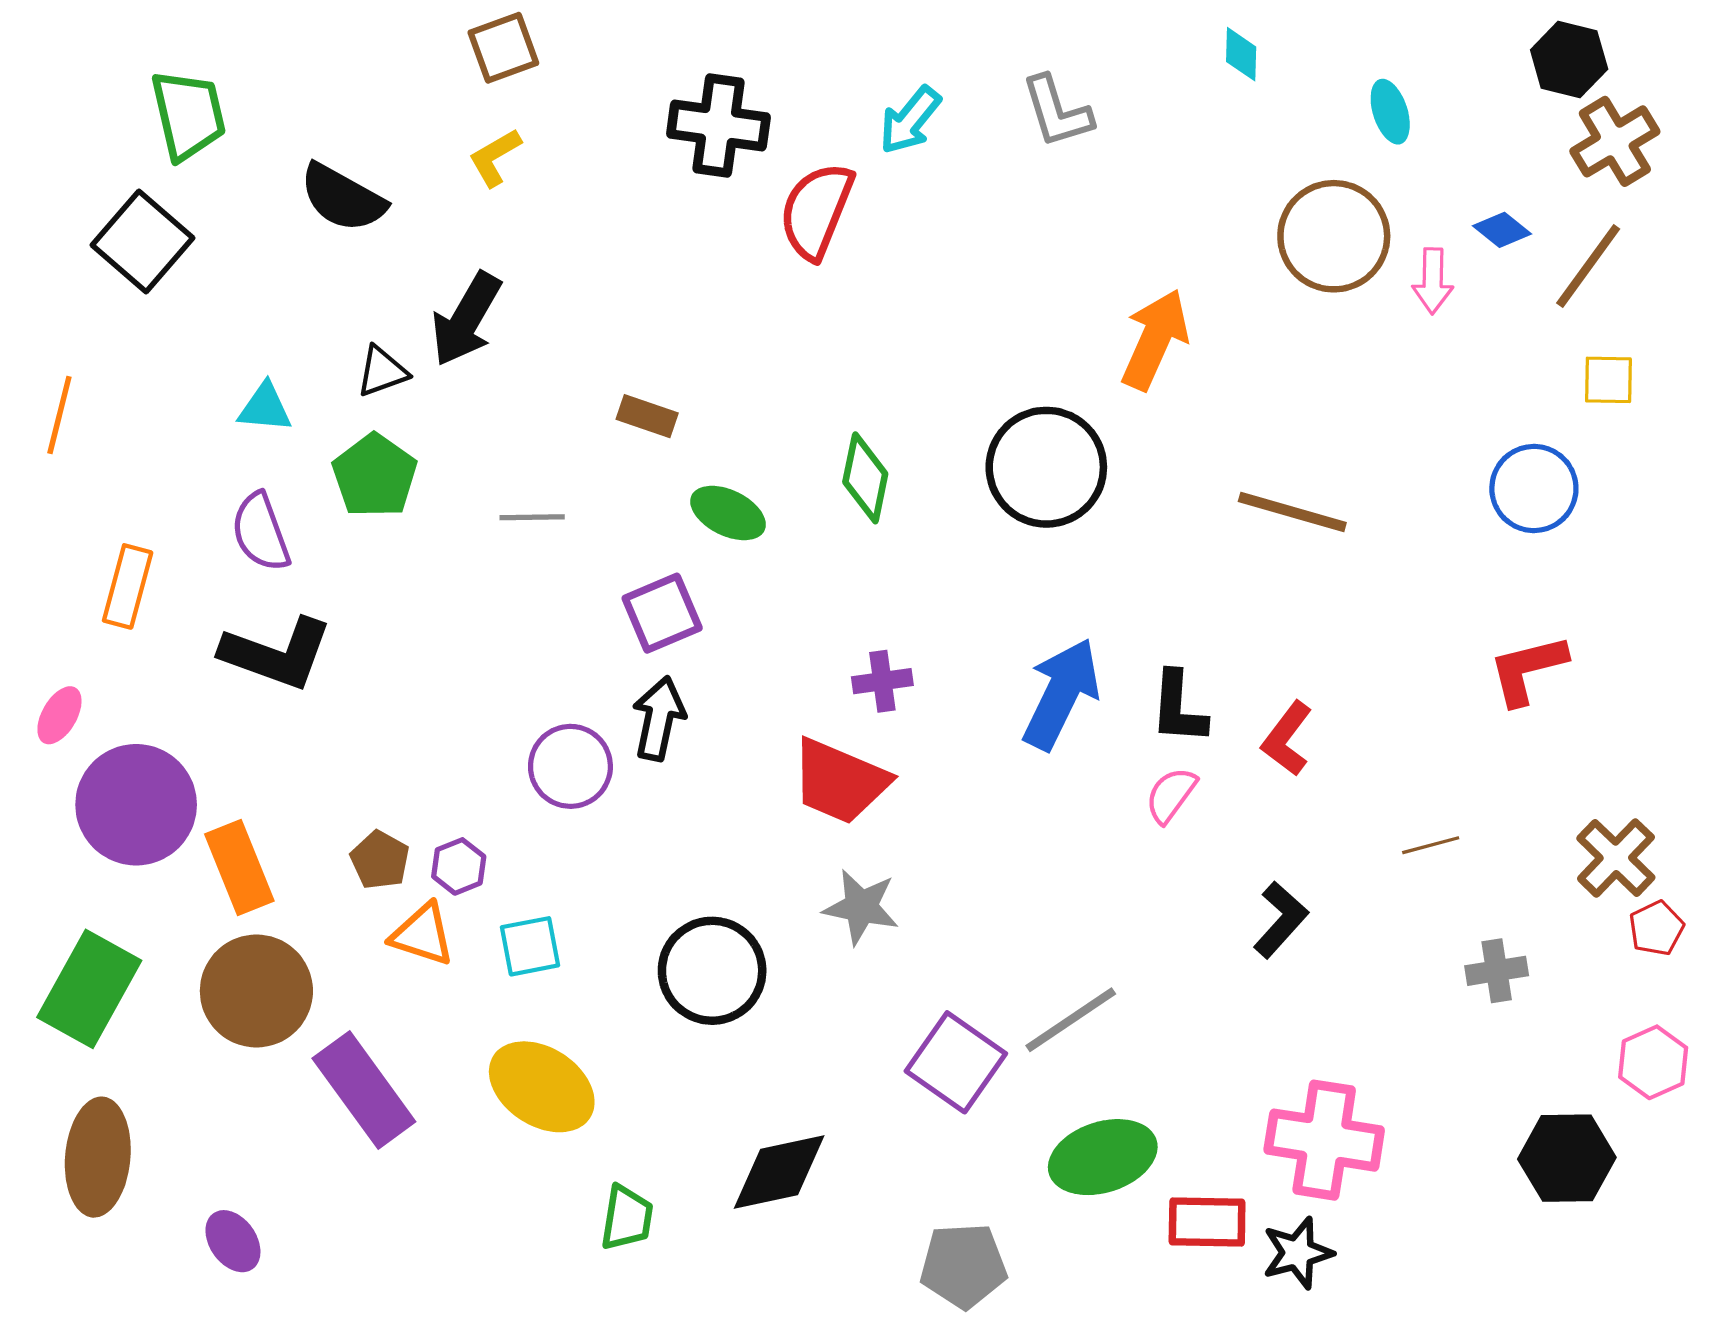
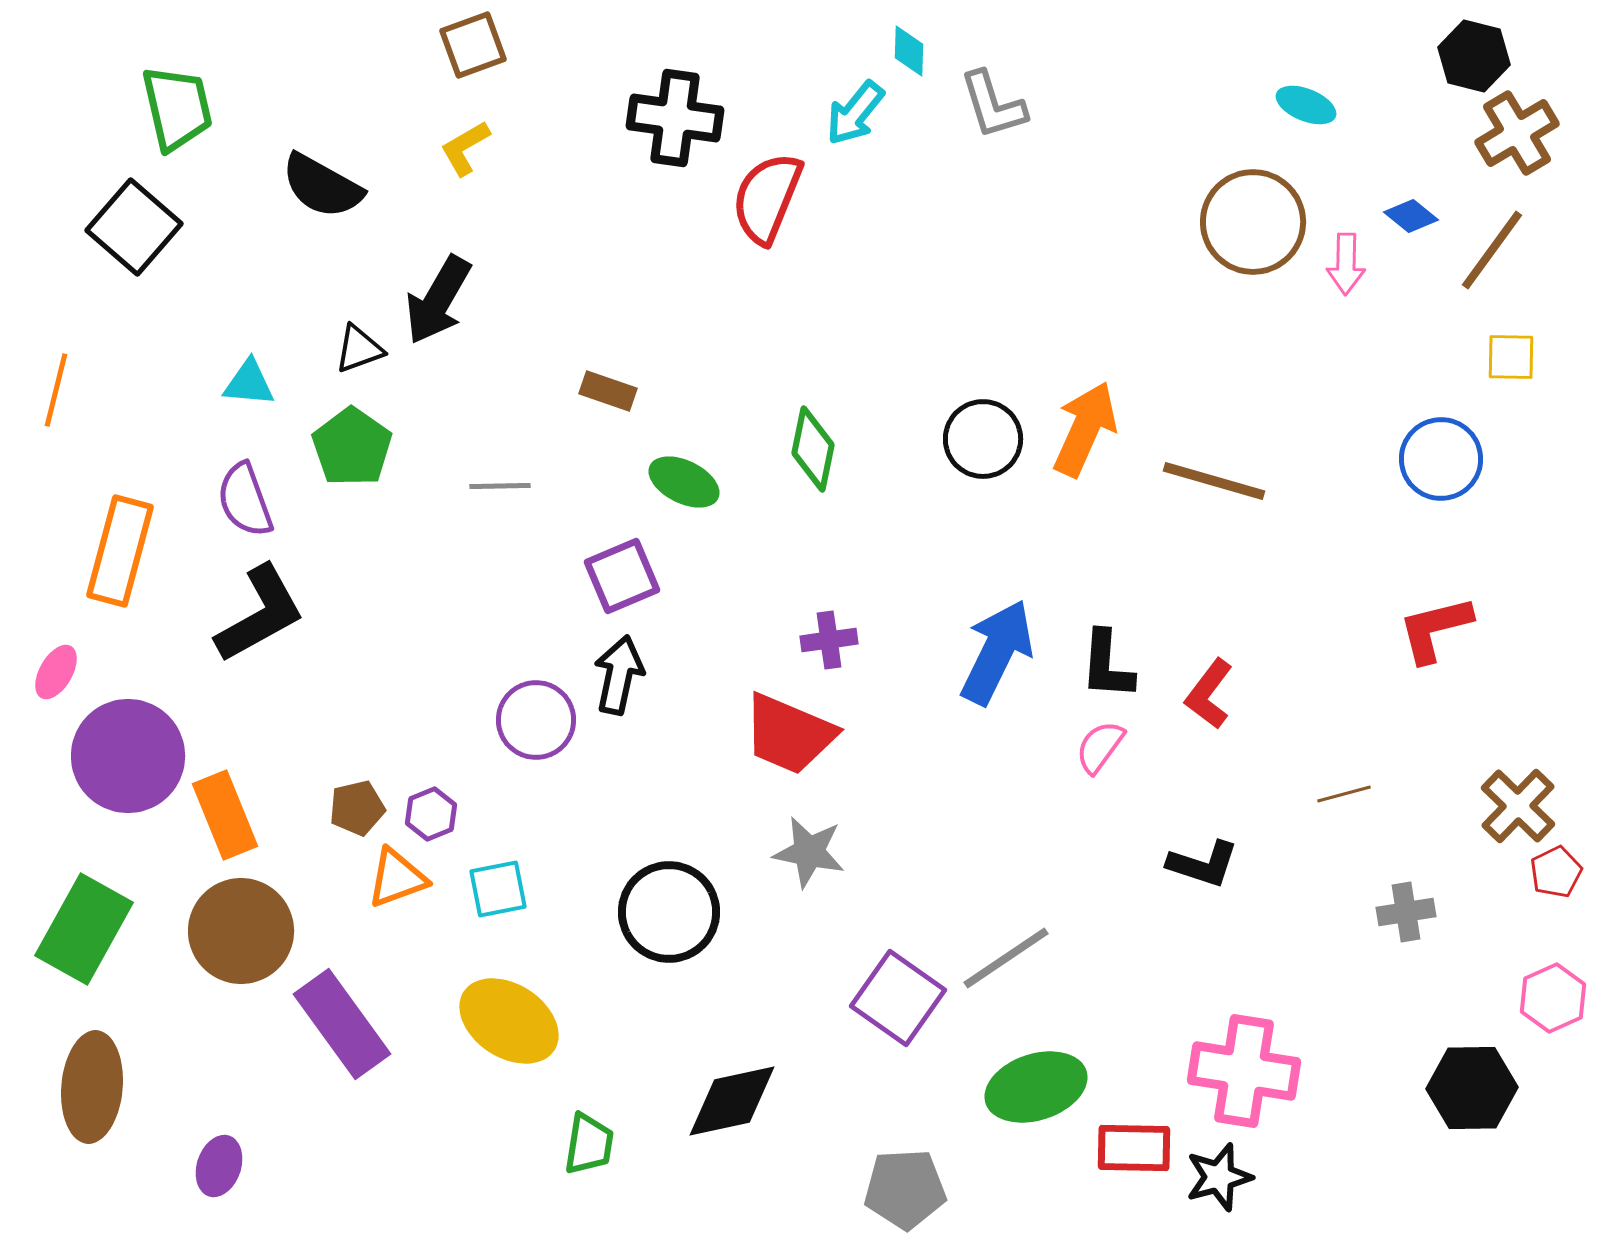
cyan diamond: (1241, 54) -> (909, 51), moved
cyan ellipse: (1390, 112) -> (1306, 105), turned -50
orange arrow: (1155, 339) -> (1085, 429), moved
black circle: (1046, 467) -> (983, 439), size x0.7
orange rectangle: (128, 586) -> (120, 551), size x1.4
black L-shape: (277, 654) -> (260, 614), turned -49
brown pentagon: (380, 860) -> (357, 808), turned 30
black L-shape: (1281, 920) -> (1203, 864), turned 66
orange triangle: (422, 935) -> (397, 878), turned -38
purple ellipse: (233, 1241) -> (219, 1166), turned 54

